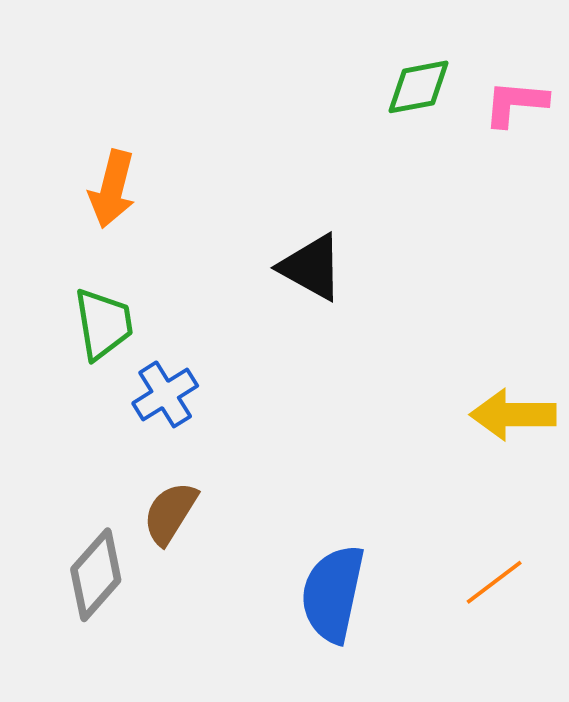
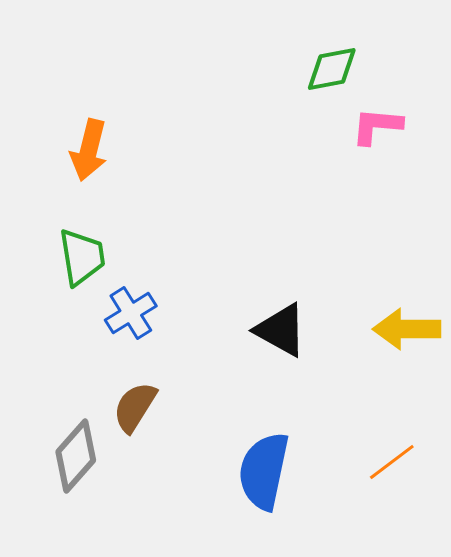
pink L-shape: (516, 103) -> (377, 126), moved
black triangle: (311, 267) -> (281, 330), moved

